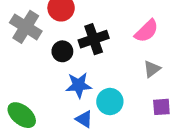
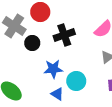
black circle: (62, 51) -> (32, 43), moved

